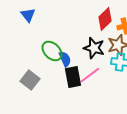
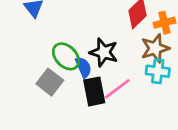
black star: (94, 48) -> (104, 52), moved
gray square: (30, 80) -> (50, 82), moved

